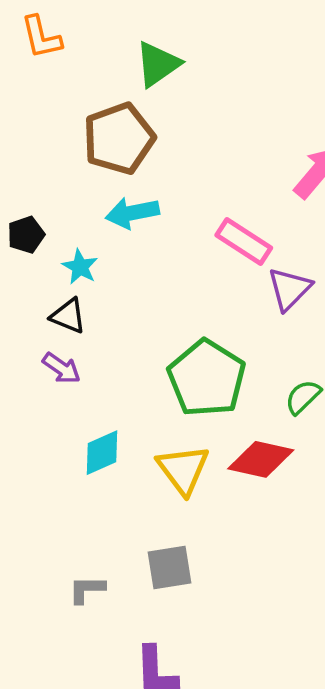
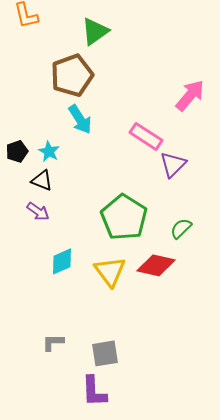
cyan arrow: (132, 213) -> (80, 119), turned -112
black pentagon: (26, 235) -> (17, 151), moved
gray square: (170, 567) -> (105, 353), moved

